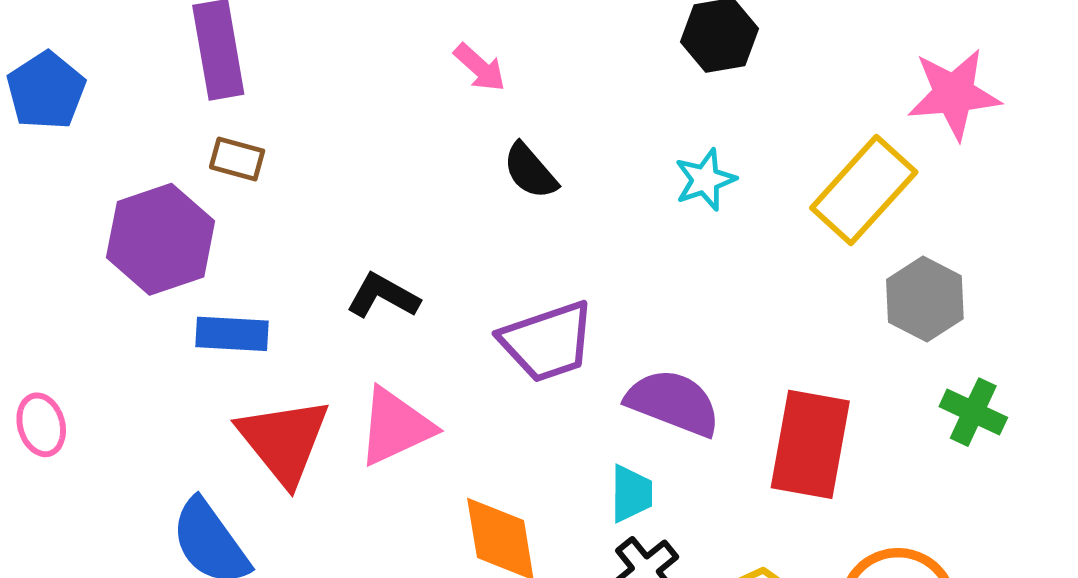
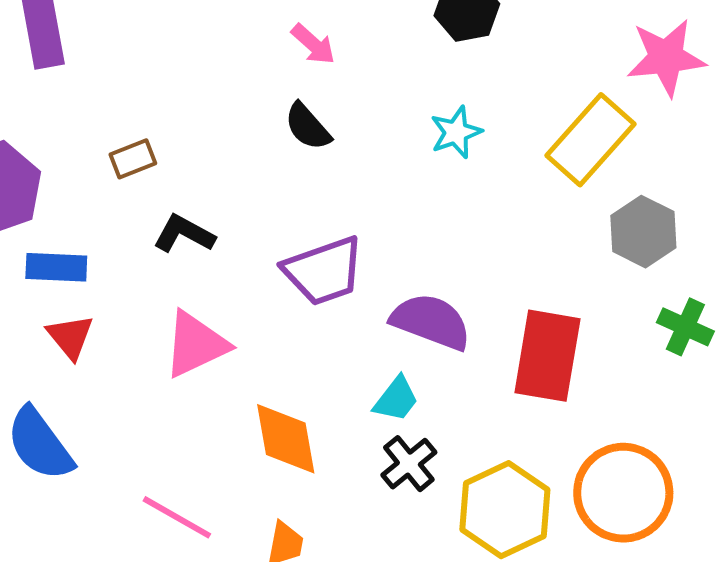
pink arrow: (480, 68) -> (313, 44), moved
brown rectangle: (237, 159) -> (133, 159), moved, turned -36
red triangle: (284, 441) -> (70, 337), moved, size x0.6
cyan trapezoid: (631, 494) -> (396, 399), turned 38

